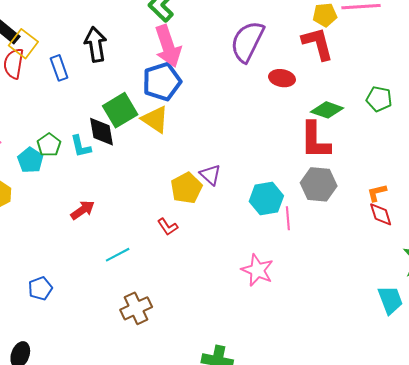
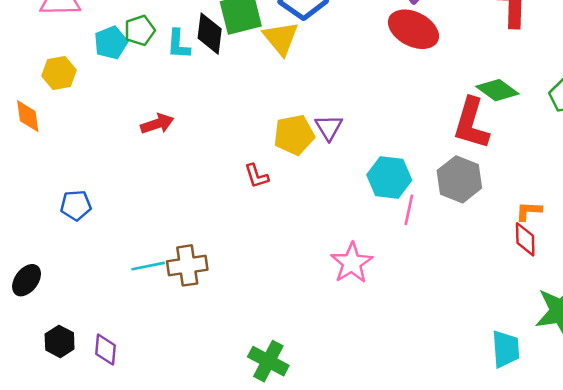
red ellipse: (282, 78) -> (413, 29), moved, size x1.5
cyan line: (118, 255) -> (148, 266), moved

